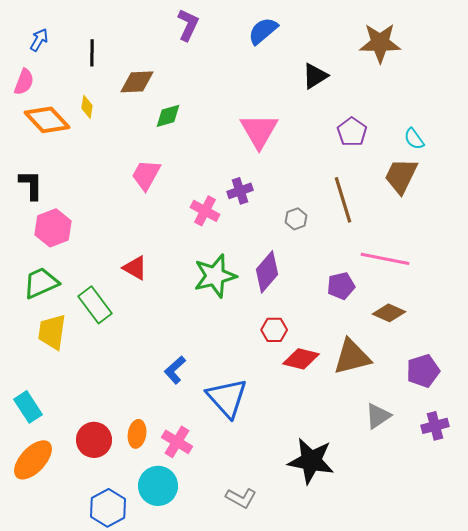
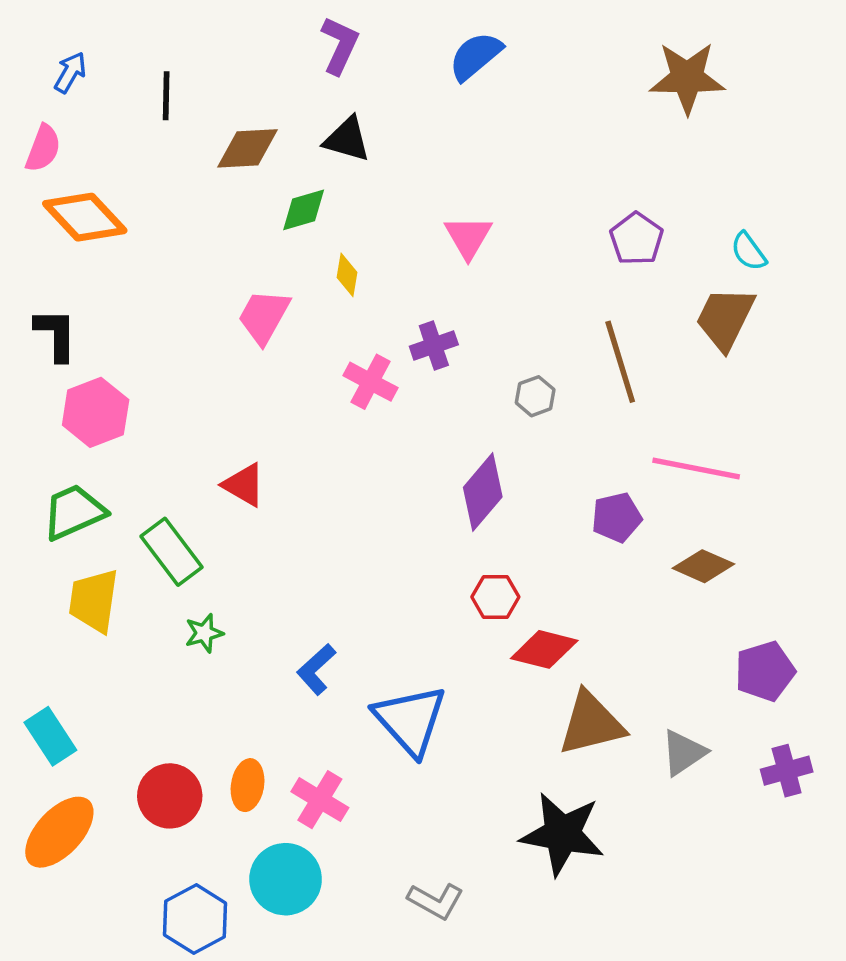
black triangle: (315, 76) -> (347, 139), moved, turned 48
yellow diamond: (87, 107) -> (347, 275), moved
pink triangle: (259, 131) -> (468, 237), size x0.7
green star: (215, 276) -> (204, 633), moved, size x0.5
brown triangle: (352, 357) -> (591, 724), moved

